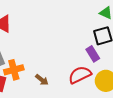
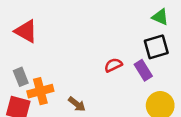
red semicircle: (80, 75) -> (113, 65), moved, size x0.6

